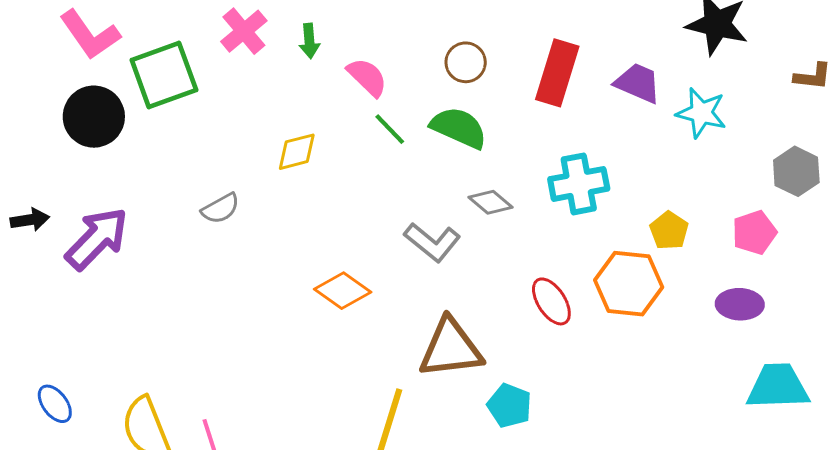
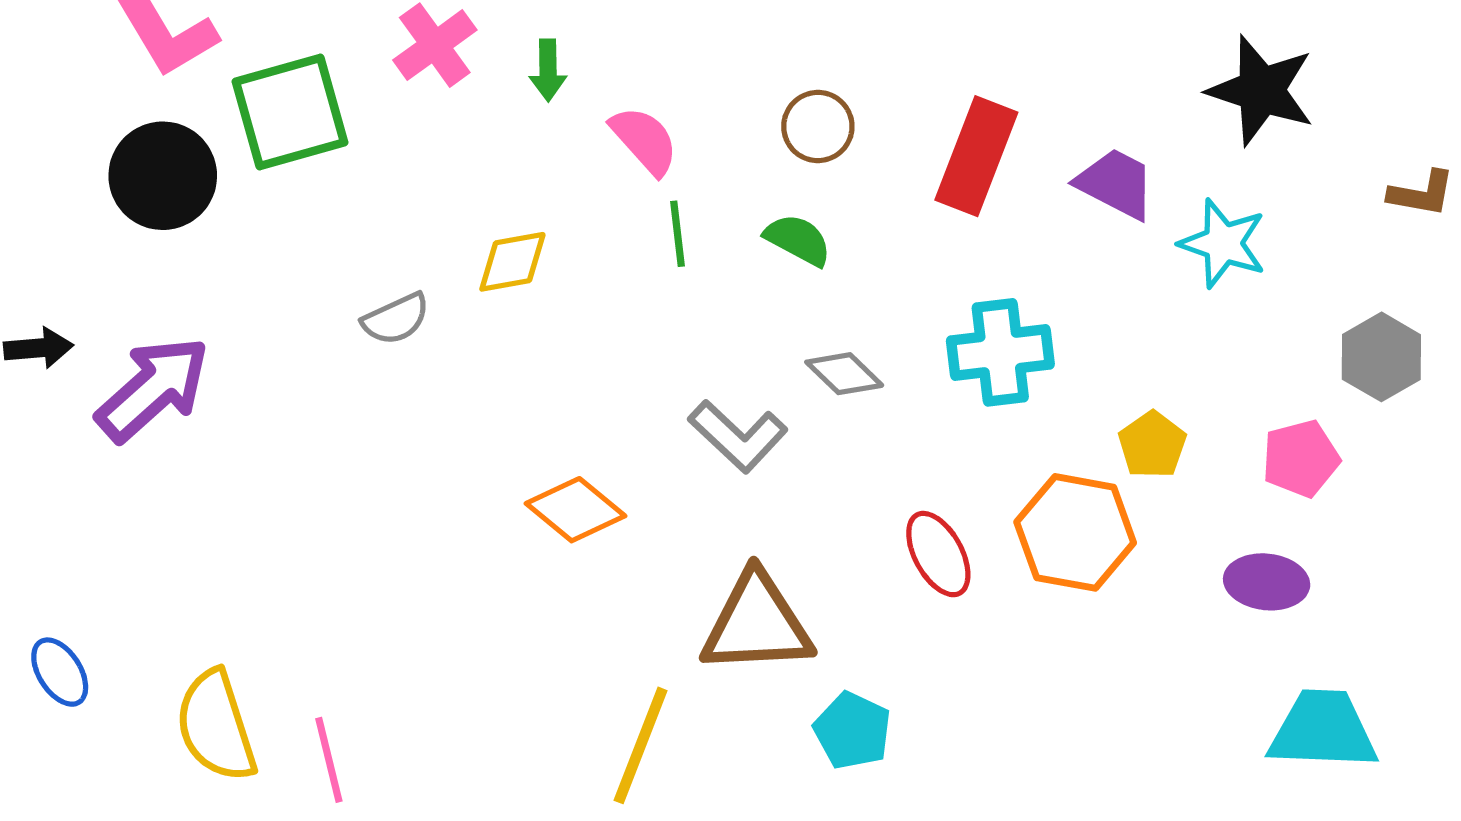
green semicircle: (459, 128) -> (798, 240), size x0.7
green line: (390, 129) -> (677, 234), turned 33
gray semicircle: (220, 208) -> (396, 319), moved

